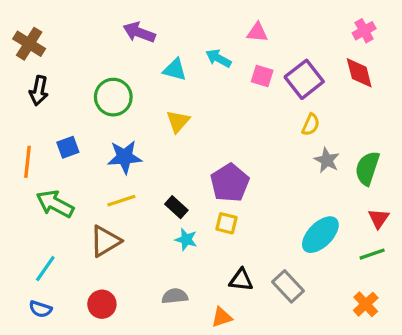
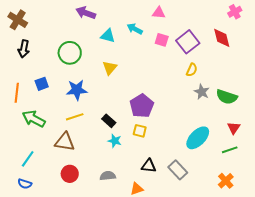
pink cross: (364, 31) -> (235, 12), moved
green semicircle: (367, 168) -> (227, 97), turned -90
brown triangle: (105, 241) -> (65, 142), turned 40
red circle: (102, 304) -> (70, 174), moved

